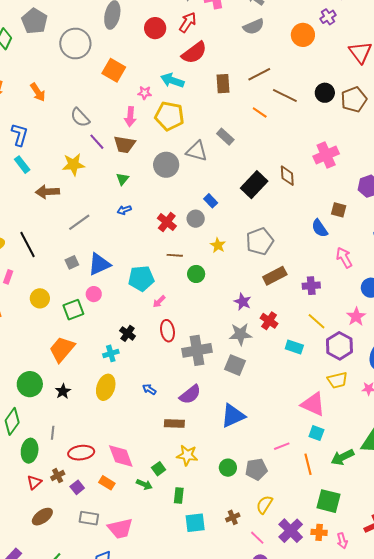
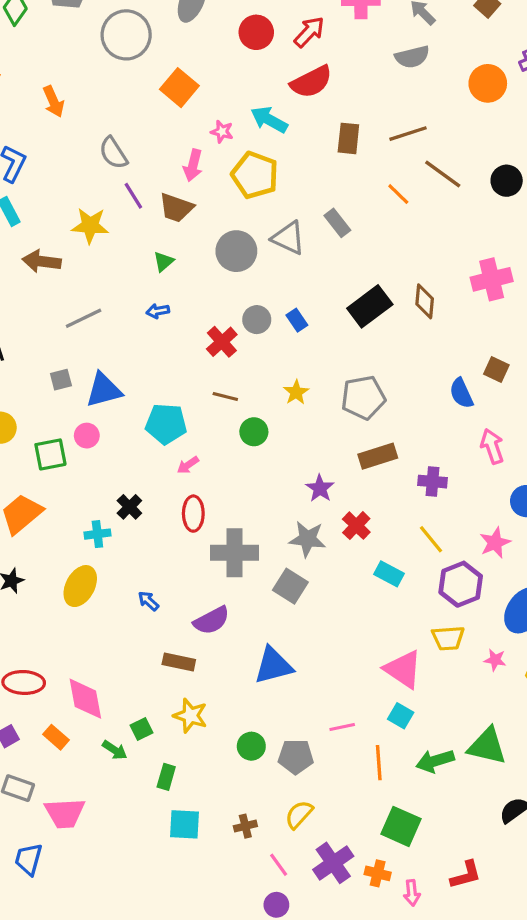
gray circle: (196, 219) -> (257, 320), moved

